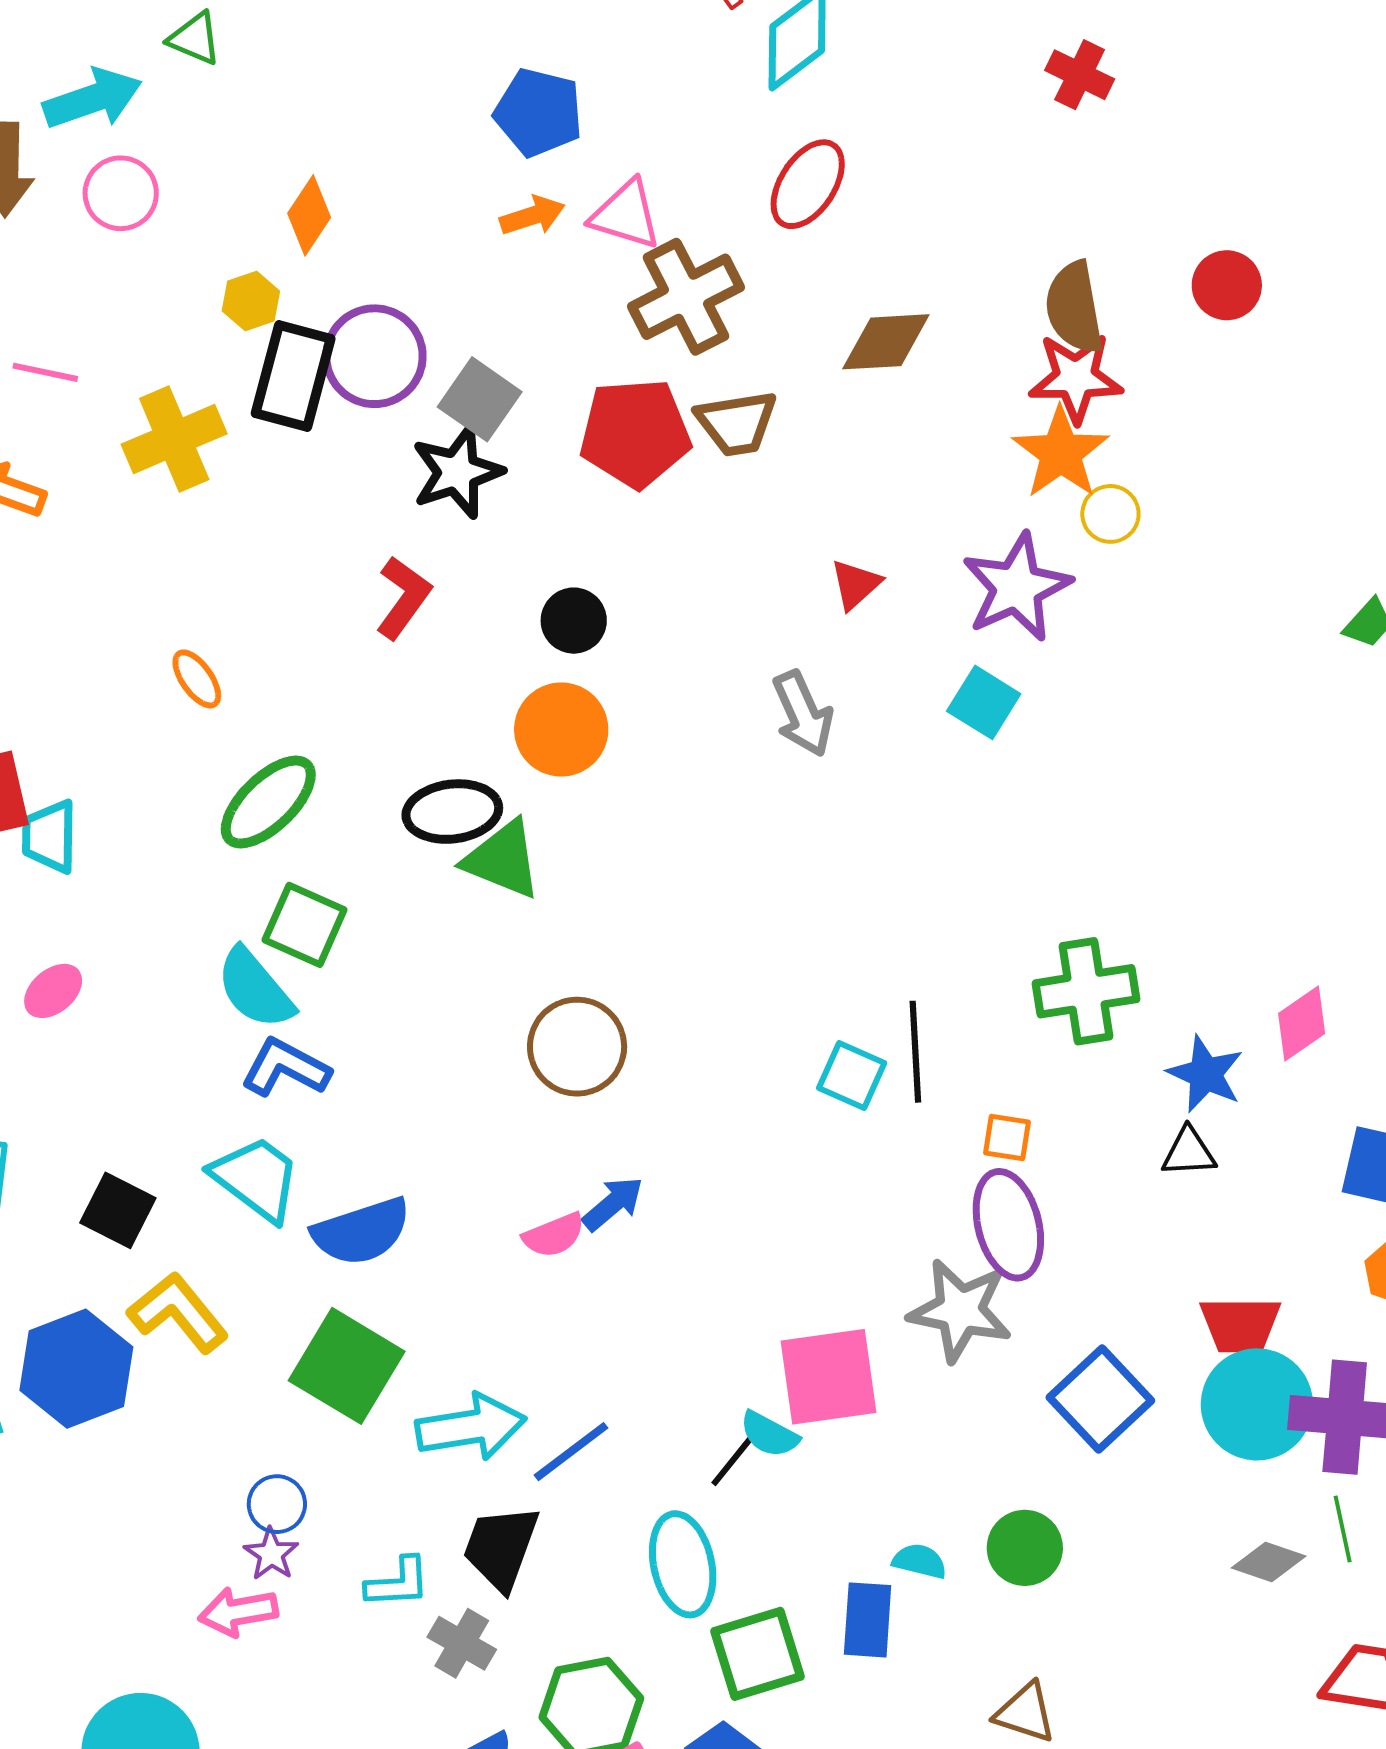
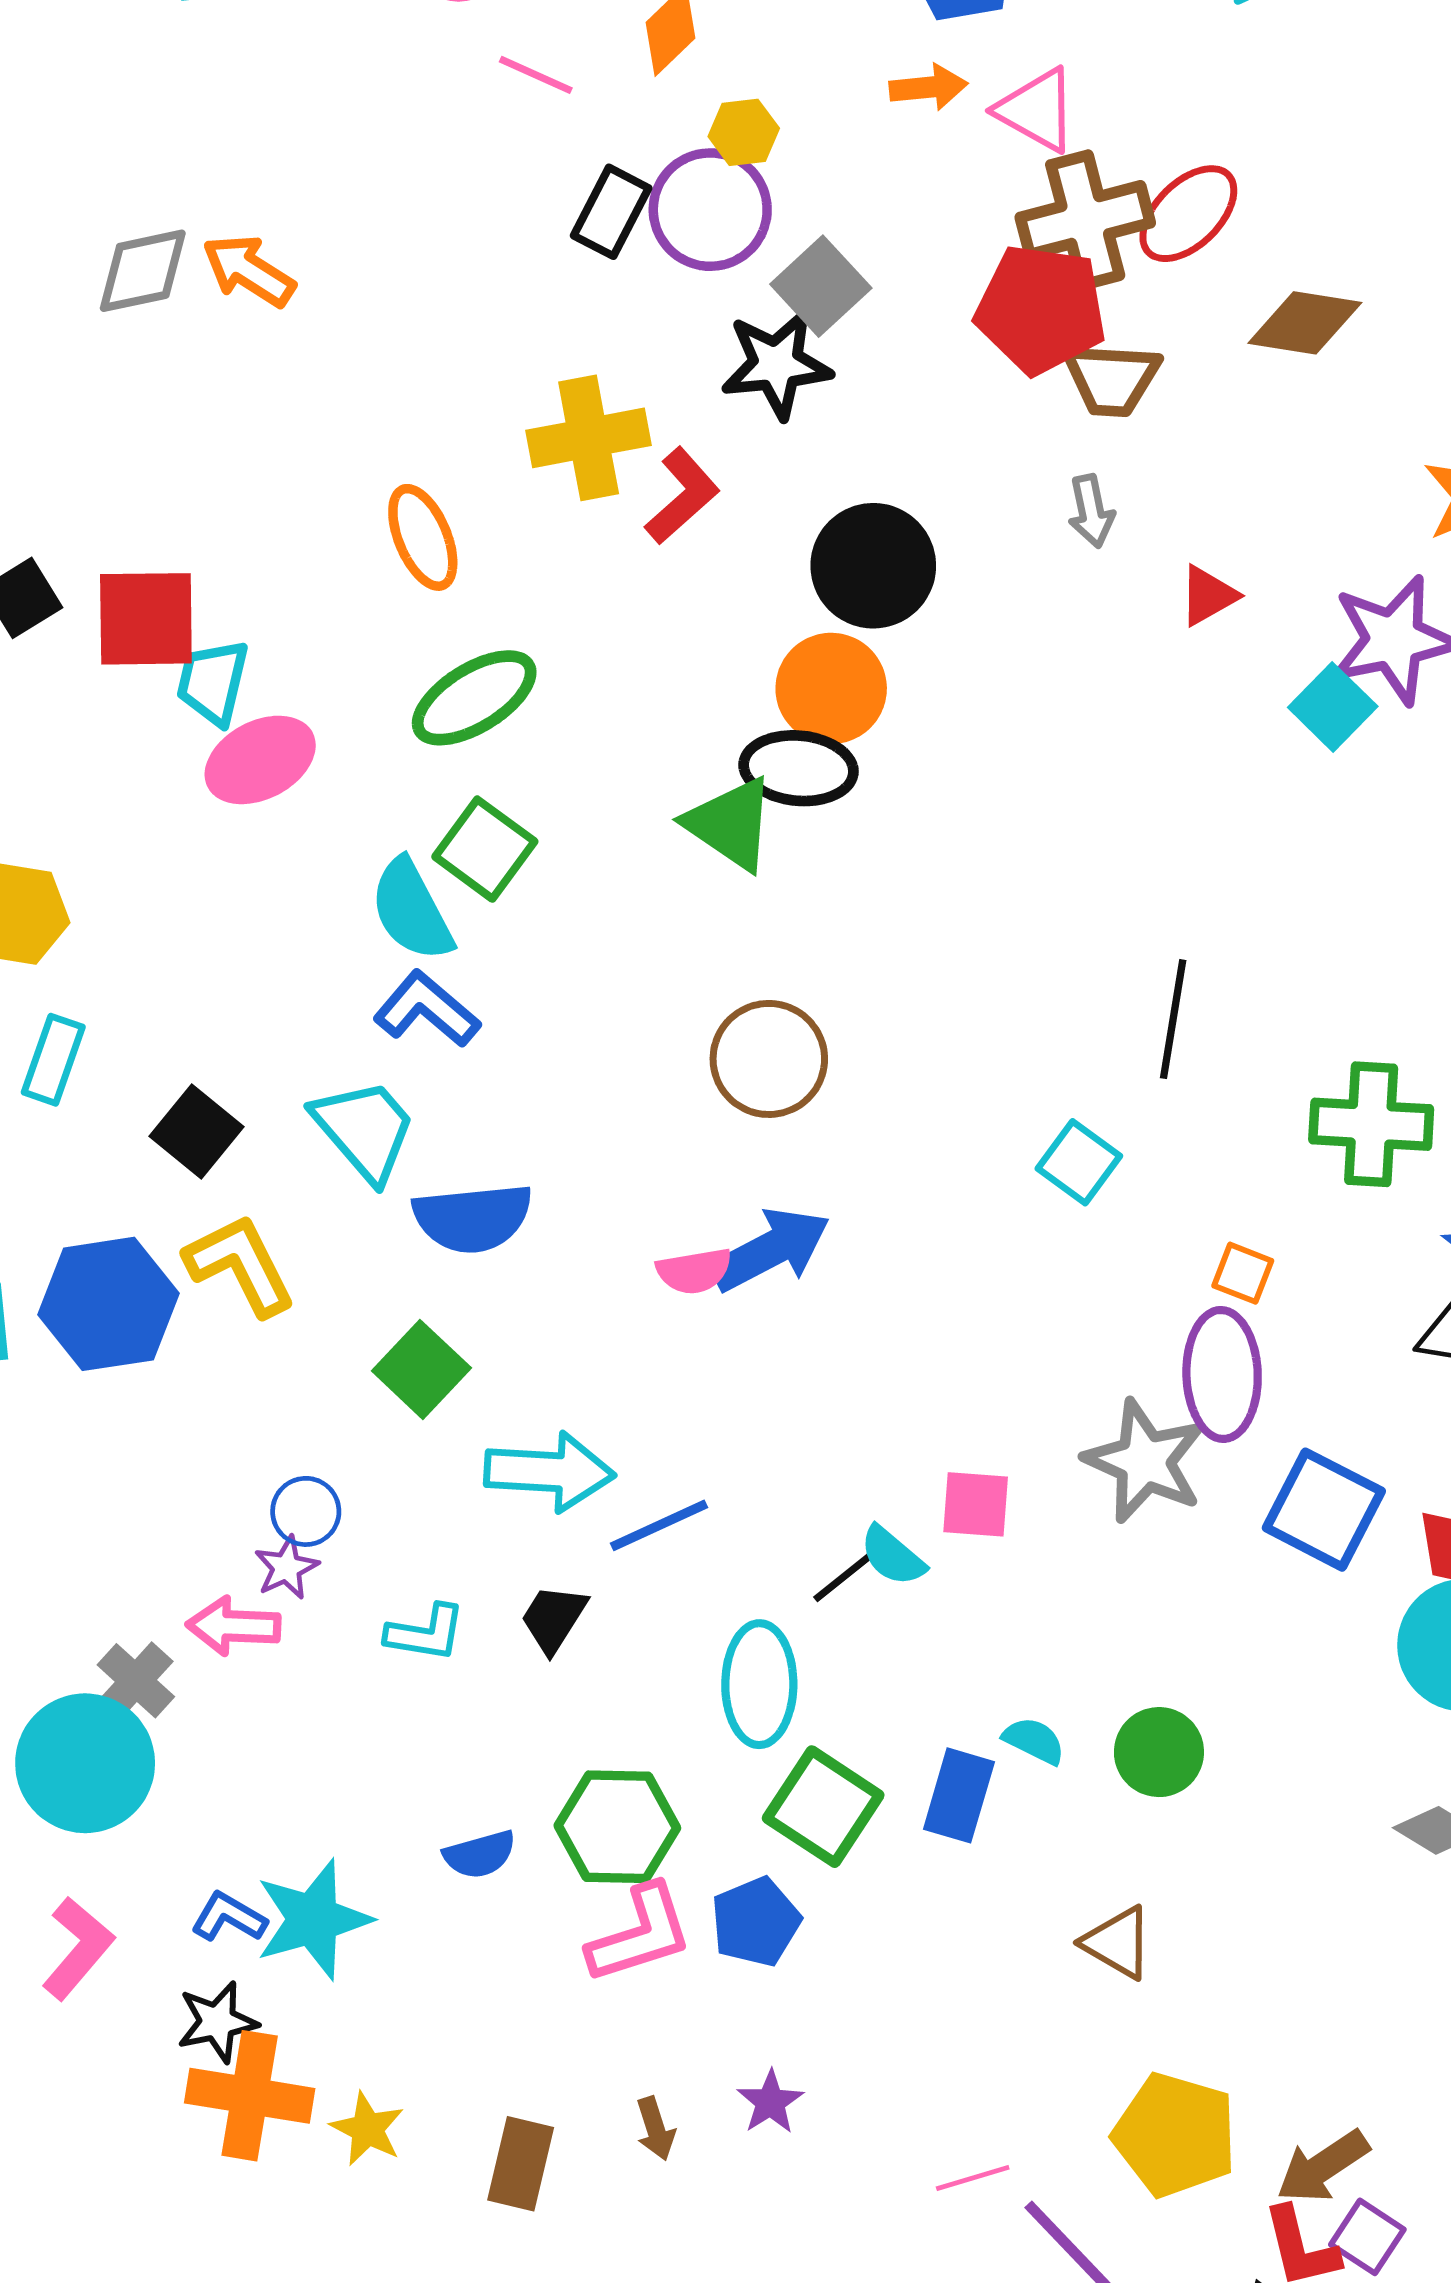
red ellipse: (808, 184) -> (1188, 214), moved
yellow hexagon: (251, 301) -> (744, 132), moved
pink line: (45, 372) -> (536, 75), moved
black rectangle: (293, 376) -> (611, 212), size x0.7
red pentagon: (635, 433) -> (1041, 309), moved
yellow cross: (174, 439) -> (589, 438), moved
black circle: (574, 621) -> (873, 566), size x1.6
orange ellipse: (197, 679) -> (423, 537), size x1.4
cyan square: (984, 702) -> (1333, 707), moved
gray arrow: (803, 714) -> (1091, 511), moved, size x0.7
black ellipse: (452, 812) -> (799, 768), moved
pink ellipse: (53, 991) -> (260, 760), moved, size x1.5
black line: (915, 1052) -> (1173, 1019), moved
blue arrow: (613, 1204) -> (770, 1250), size x1.5
green square: (347, 1366) -> (421, 1369), size x0.7
pink square: (829, 1377) -> (976, 1504), size x0.6
blue square: (1100, 1399) -> (1324, 1510), moved, turned -32
black trapezoid: (501, 1548) -> (553, 1619), size x0.7
gray cross: (462, 1643) -> (136, 1681), moved
green square: (758, 1654) -> (823, 1807), turned 38

